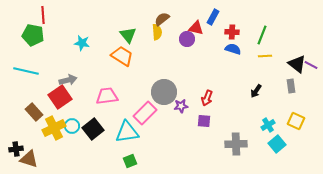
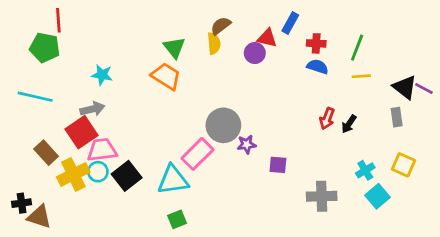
cyan star: (82, 43) -> (102, 75), moved
pink trapezoid: (107, 96) -> (102, 150), moved
red arrow: (207, 98) -> (327, 118), moved

